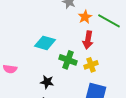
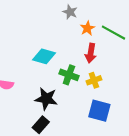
black star: (47, 82) -> (46, 99), size x1.5

